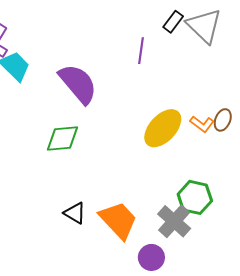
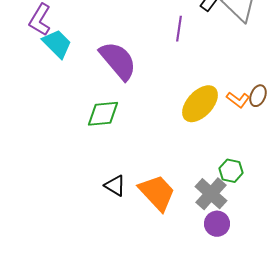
green hexagon: (195, 197) -> (231, 171), size x0.7
purple circle: (151, 257) -> (217, 224), moved

